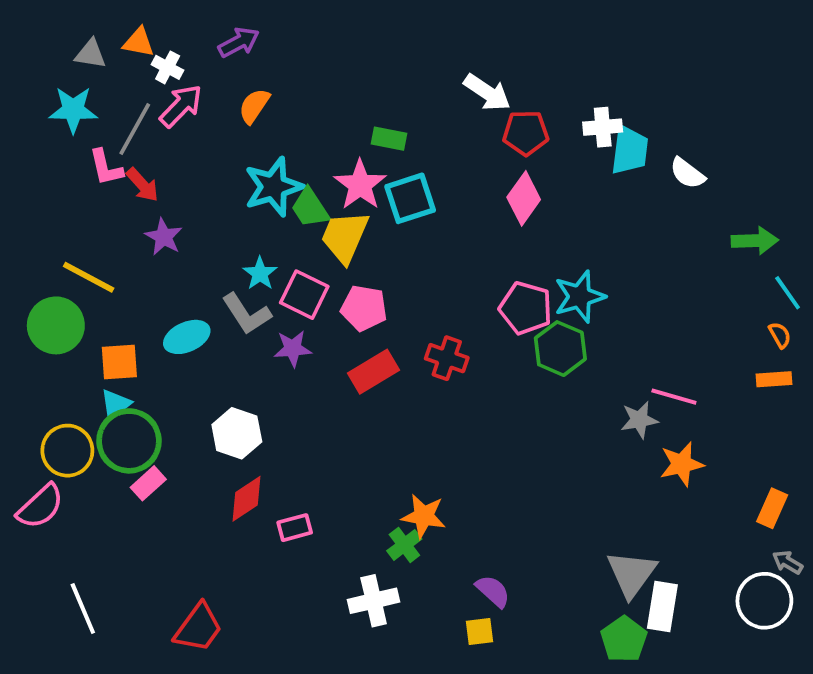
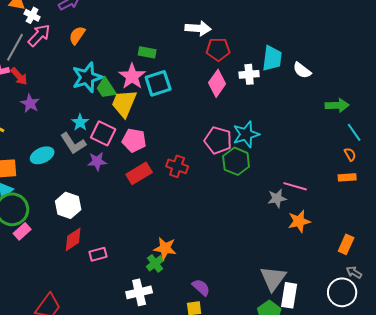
white arrow: (487, 92) -> (198, 28), turned -30
white cross: (603, 127) -> (249, 74), moved

